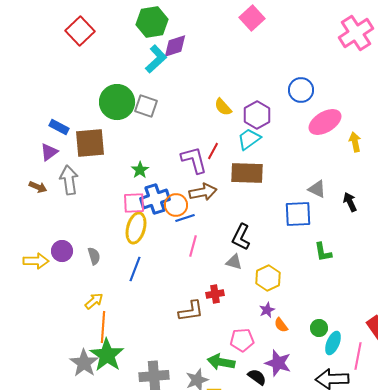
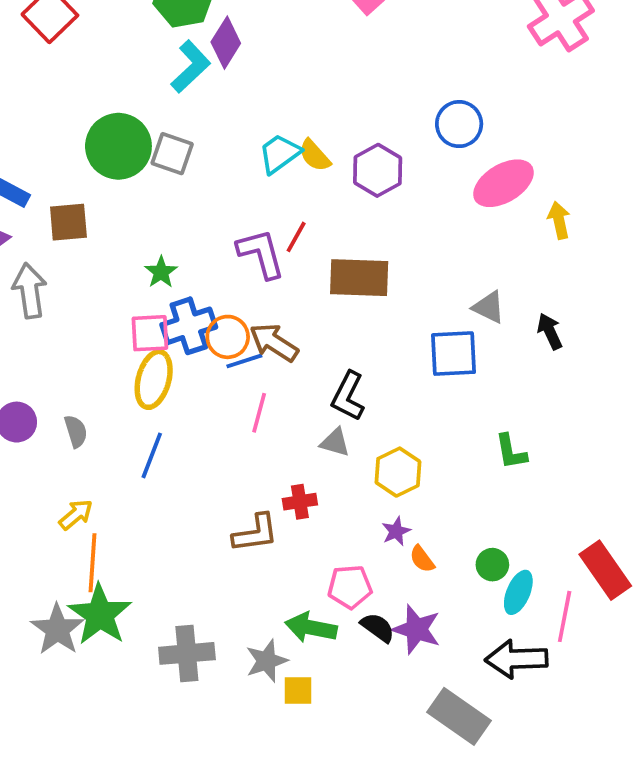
purple diamond: (175, 46) -> (226, 43), turned -40
cyan trapezoid: (249, 139) -> (279, 154), moved
brown square: (90, 143) -> (68, 222), size x0.7
brown arrow: (203, 192) -> (274, 342), moved, turned -136
green L-shape: (323, 252) -> (511, 452), moved
black semicircle: (257, 377) -> (378, 628), moved

